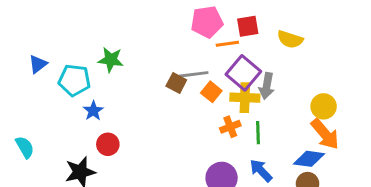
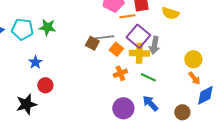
cyan pentagon: (74, 80) -> (22, 29), moved
orange cross: (230, 127) -> (120, 73), moved
green line: (258, 133) -> (148, 77), turned -63
orange arrow: (325, 134) -> (194, 78), size x0.6
blue diamond: (309, 159) -> (205, 95), moved, turned -35

